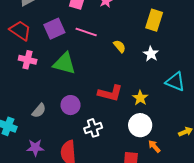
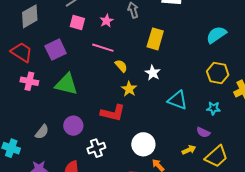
pink line: (86, 32) -> (103, 48), moved
yellow star: (140, 98) -> (129, 89), moved

